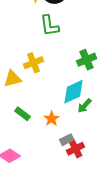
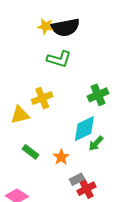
green L-shape: (50, 26) -> (59, 59), turned -65

